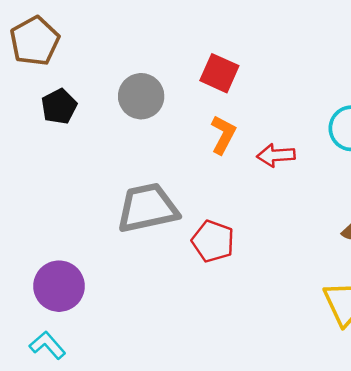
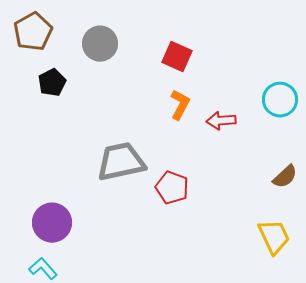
gray circle: (141, 96) -> (100, 44), moved

